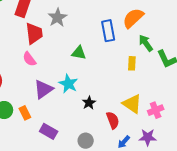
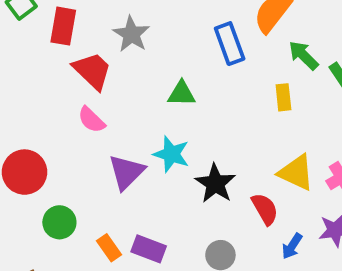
red trapezoid: (34, 33) -> (92, 71), turned -30
black star: (89, 103) -> (215, 183), size x1.5
orange rectangle: (25, 113) -> (109, 248), moved

